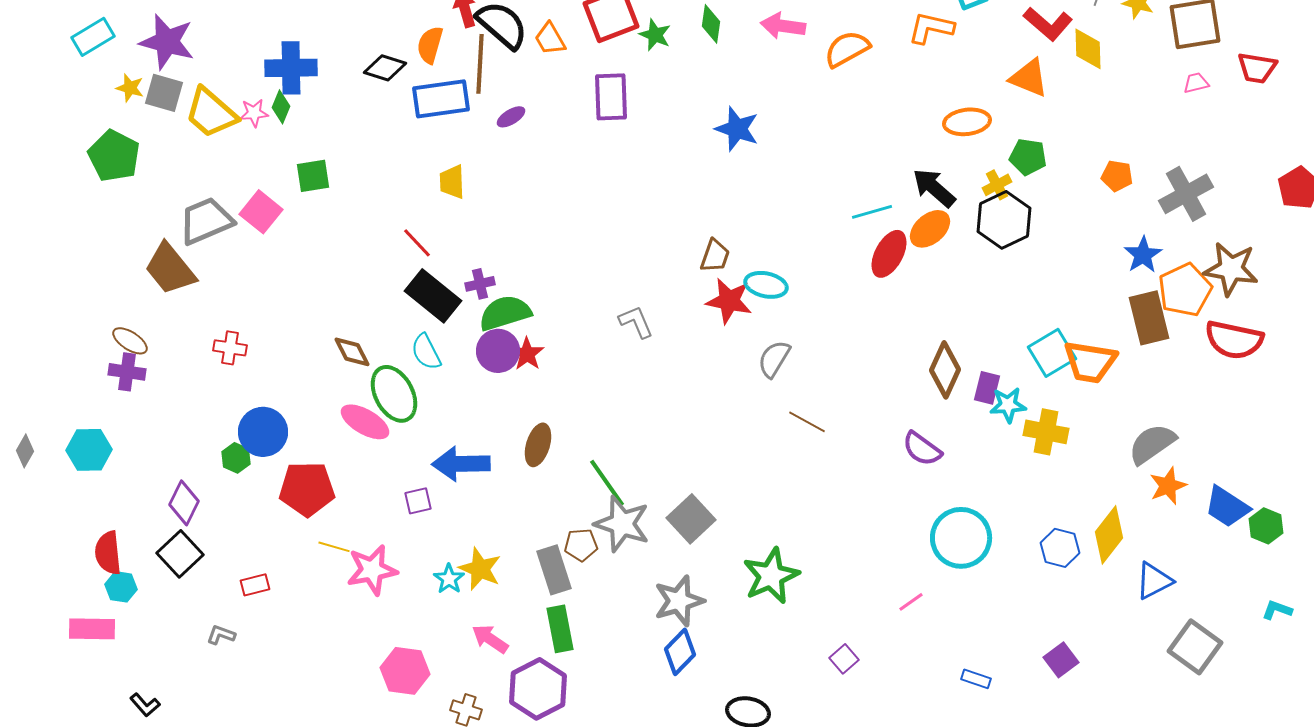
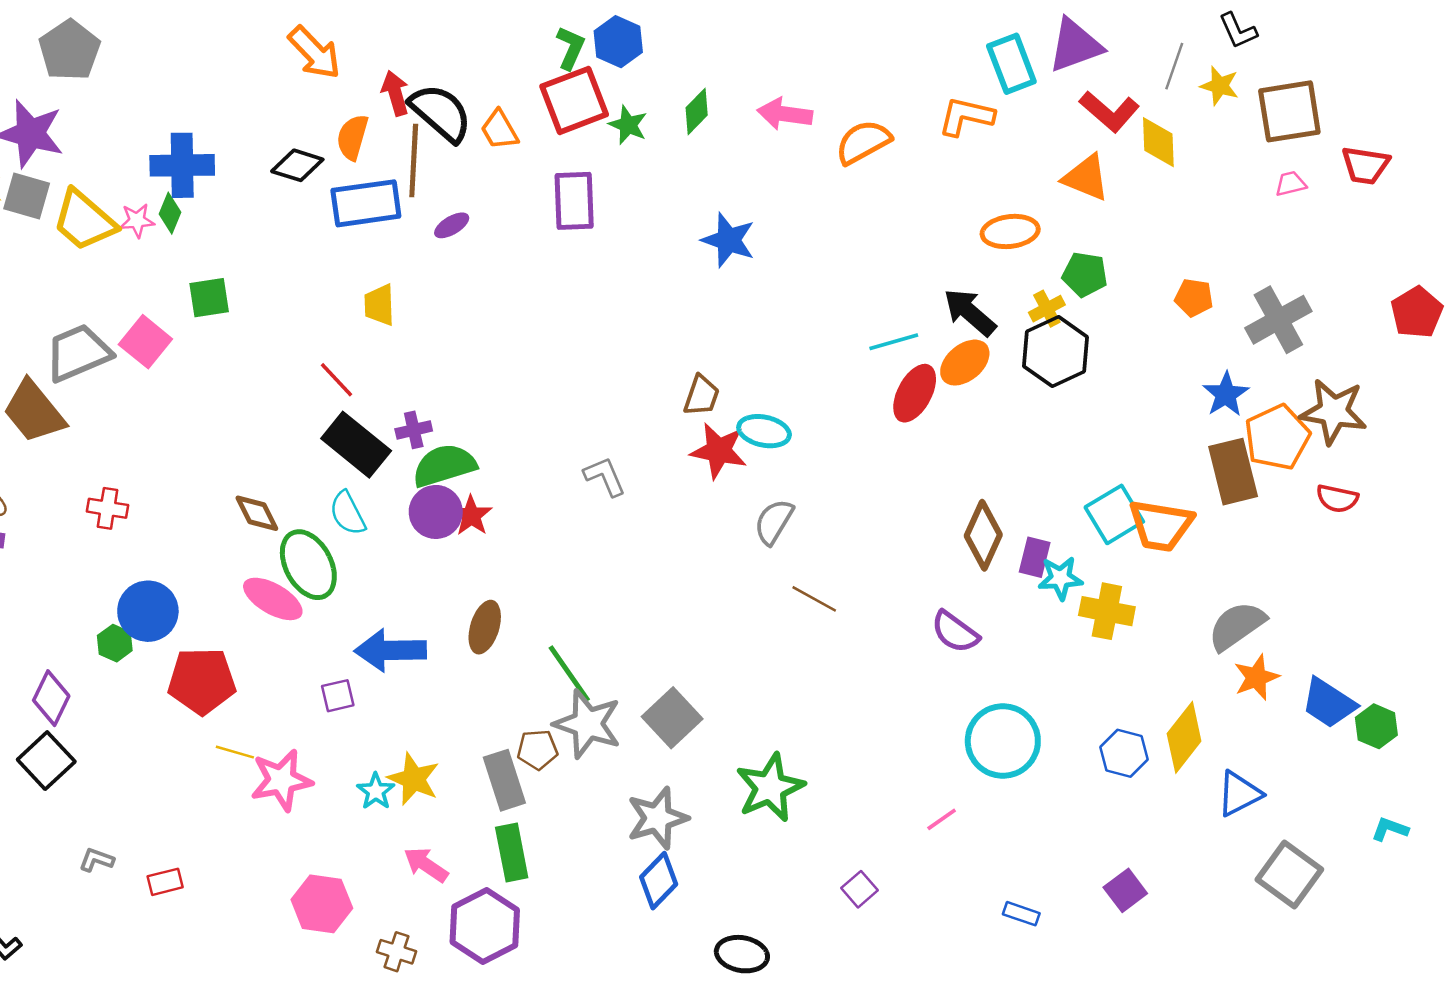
green diamond: (711, 24) -> (697, 111), turned 36
red semicircle: (1234, 340) -> (1337, 498), size x0.6
red rectangle: (255, 585) -> (165, 882), moved

